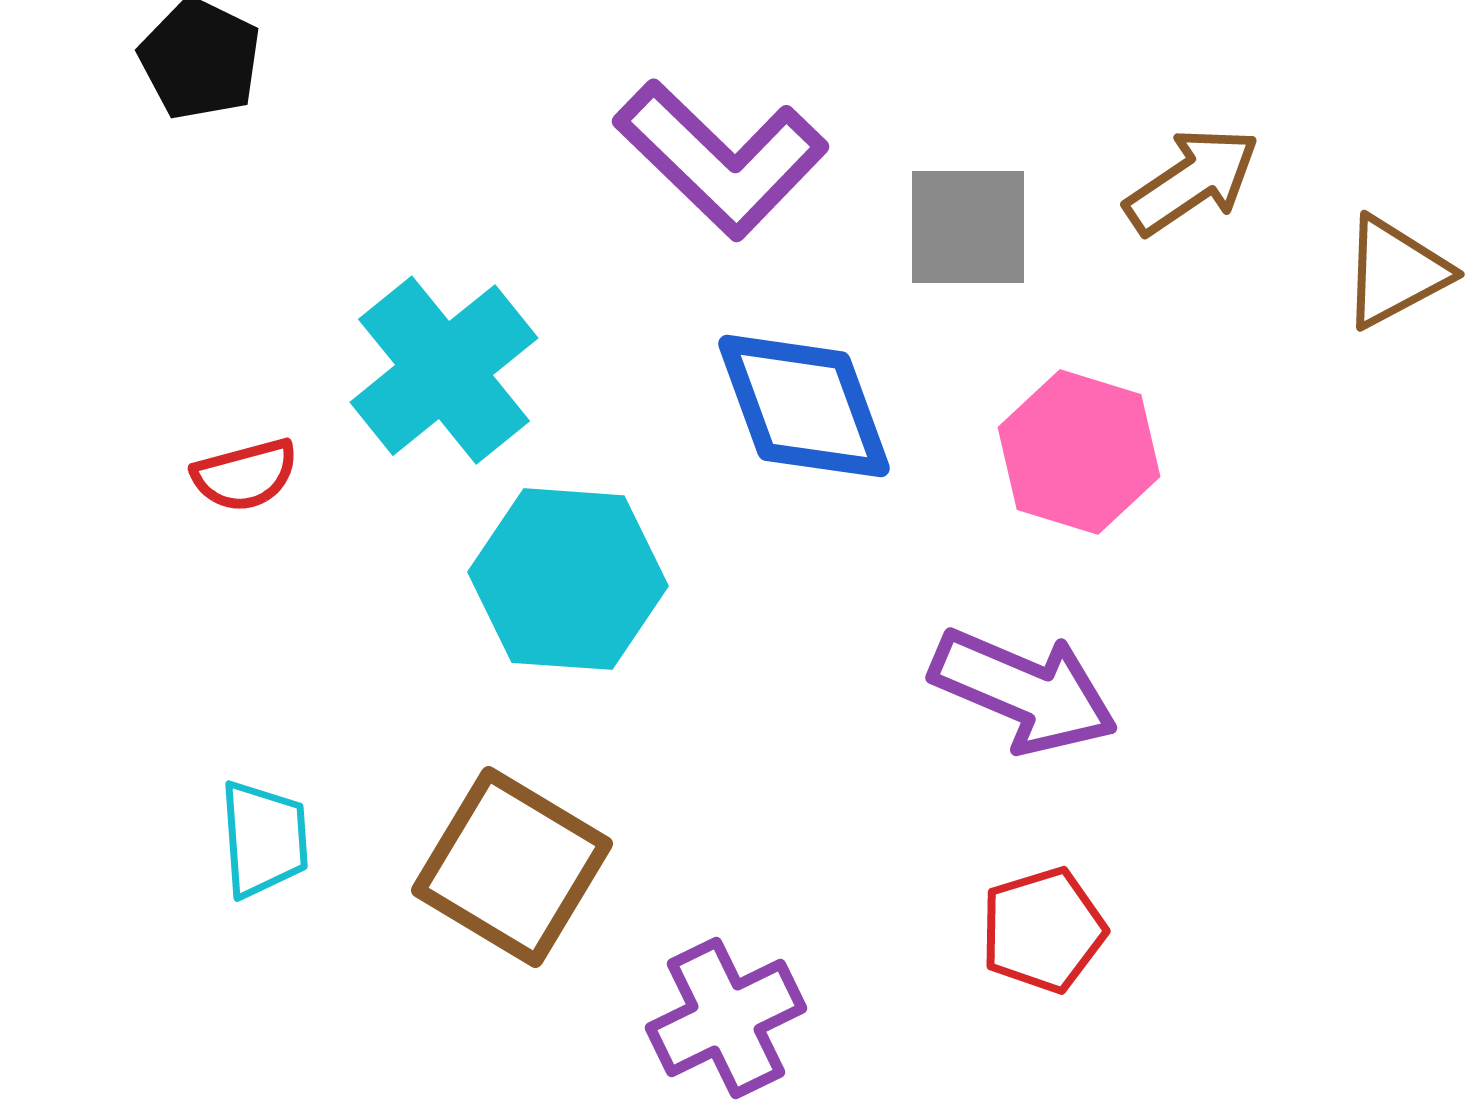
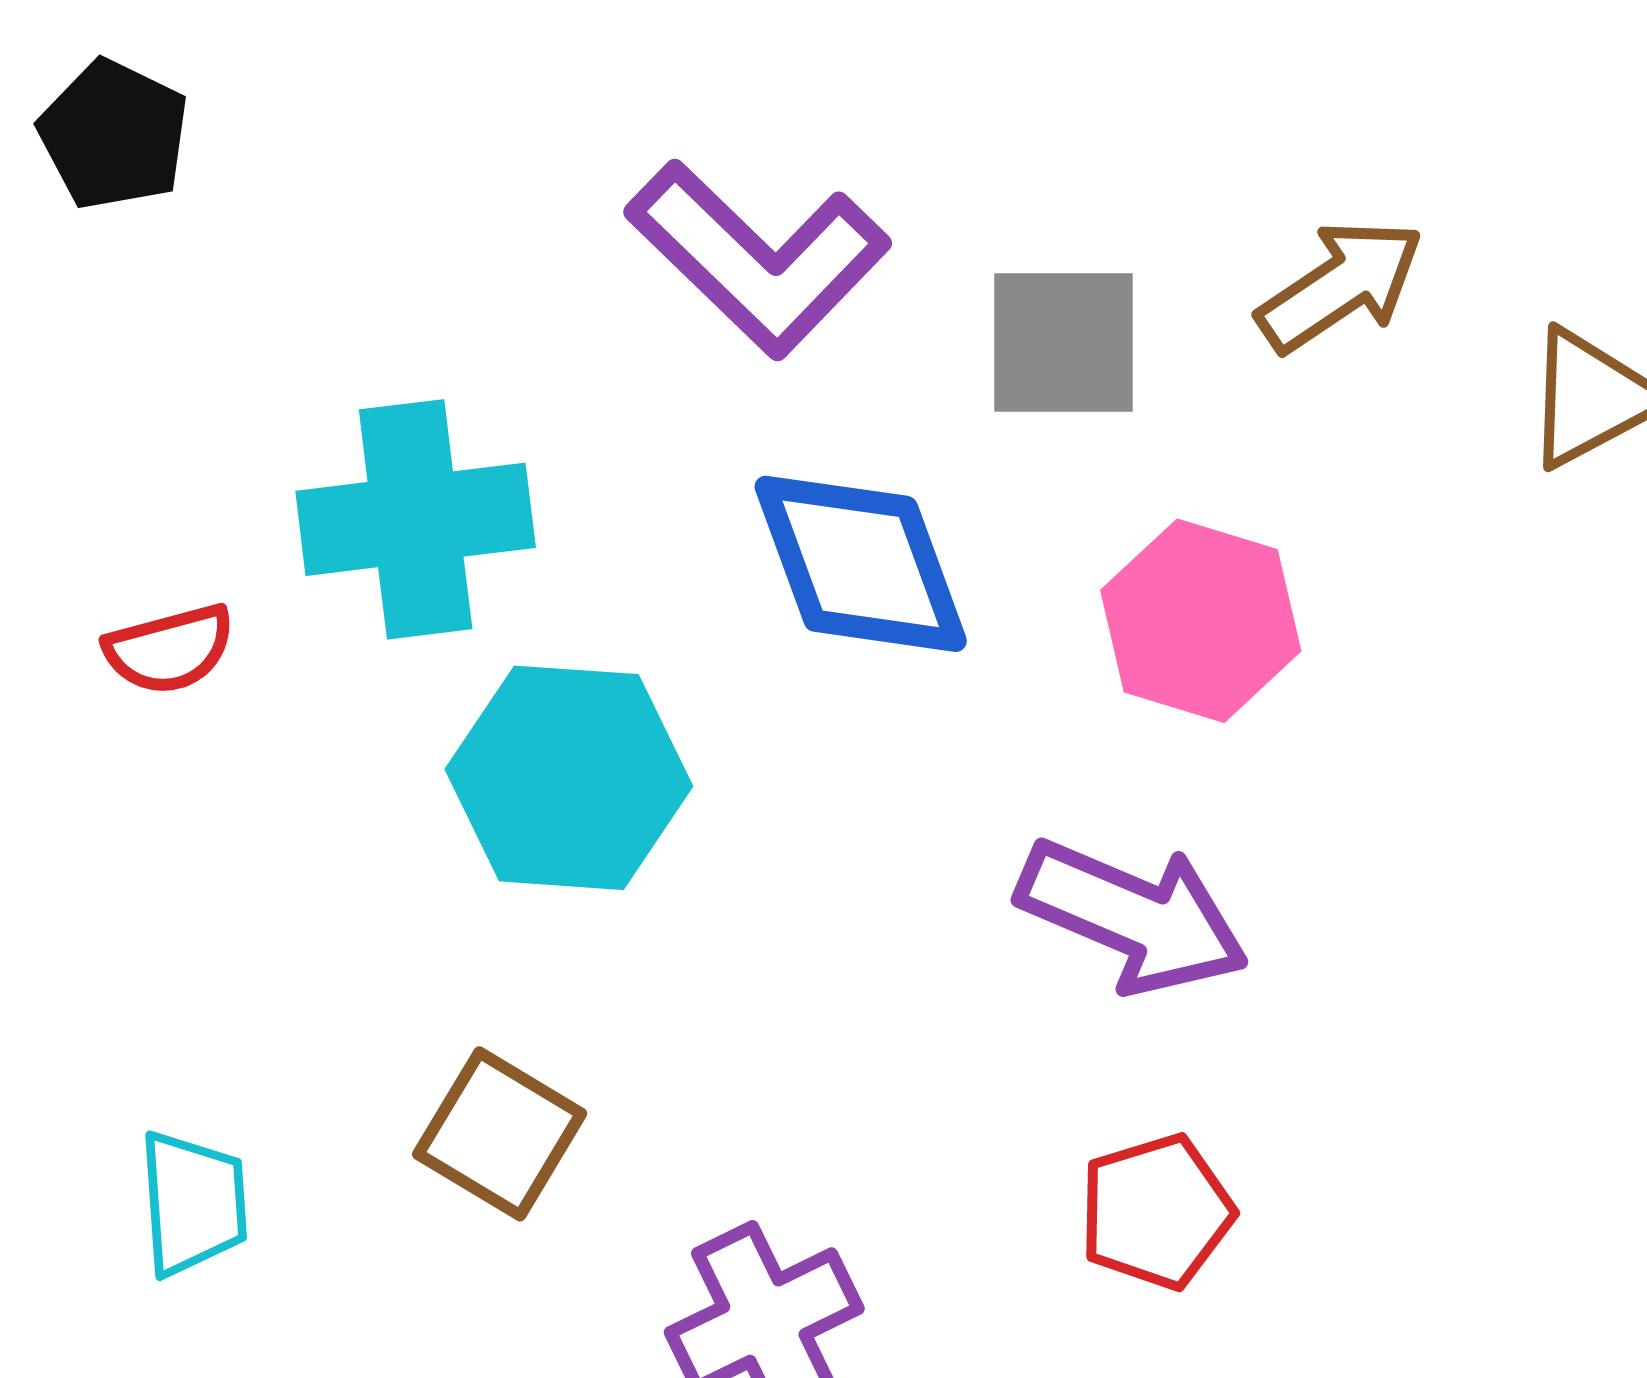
cyan cross: (444, 370) -> (416, 519), turned 32
cyan trapezoid: (264, 839) -> (193, 1203), moved
brown square: (512, 867) -> (500, 1134), size x0.7

